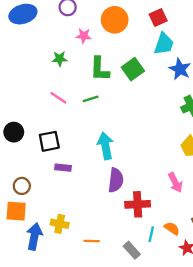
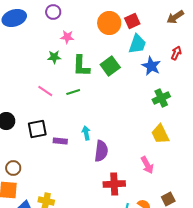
orange circle: (115, 20) -> (109, 23), moved
green star: (60, 59) -> (54, 57), moved
cyan arrow: (105, 146) -> (86, 133), size x0.6
purple rectangle: (63, 168) -> (60, 141), moved
purple semicircle: (116, 180) -> (101, 151), moved

